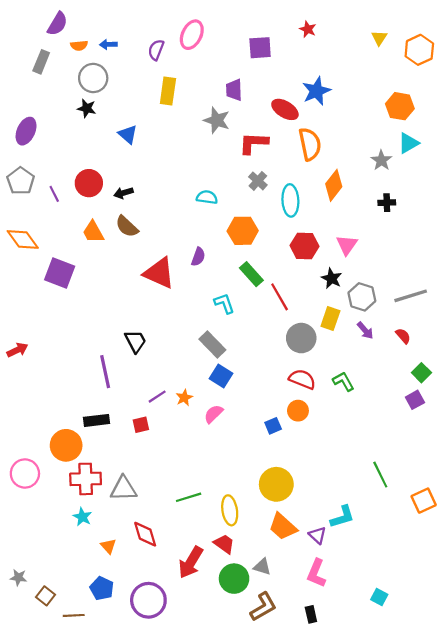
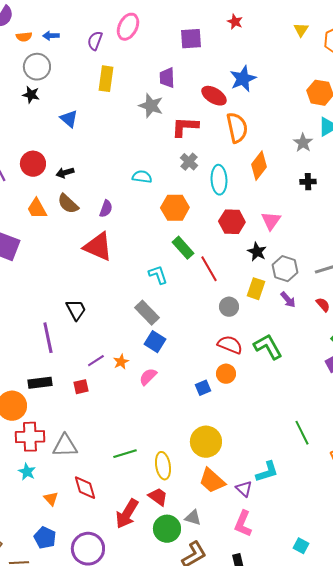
purple semicircle: (198, 257) -> (106, 209), moved
gray circle: (301, 338) -> (229, 307), size x0.7
green L-shape: (343, 381) -> (268, 347), size x1.4

